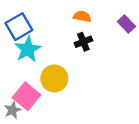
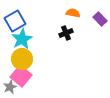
orange semicircle: (82, 16) -> (73, 13), moved
yellow circle: (54, 78) -> (22, 59), moved

